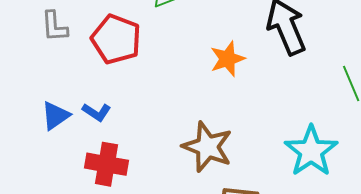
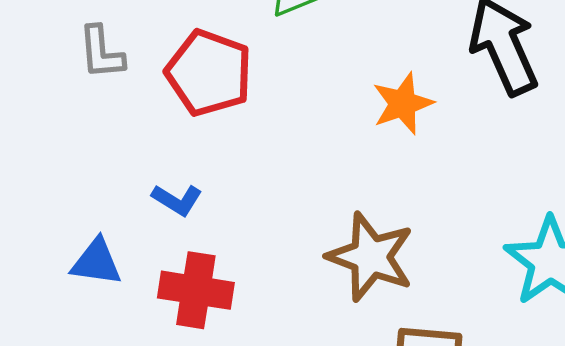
blue triangle: (55, 116) -> (96, 262), moved, turned 44

